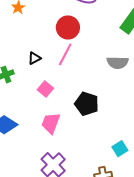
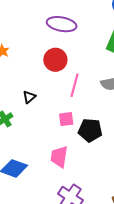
pink line: (65, 54) -> (75, 85), moved
pink square: (45, 89) -> (66, 119), moved, turned -35

